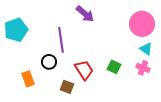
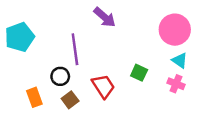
green square: (114, 67) -> (139, 73), moved
brown square: (67, 87) -> (70, 100), moved, turned 32

